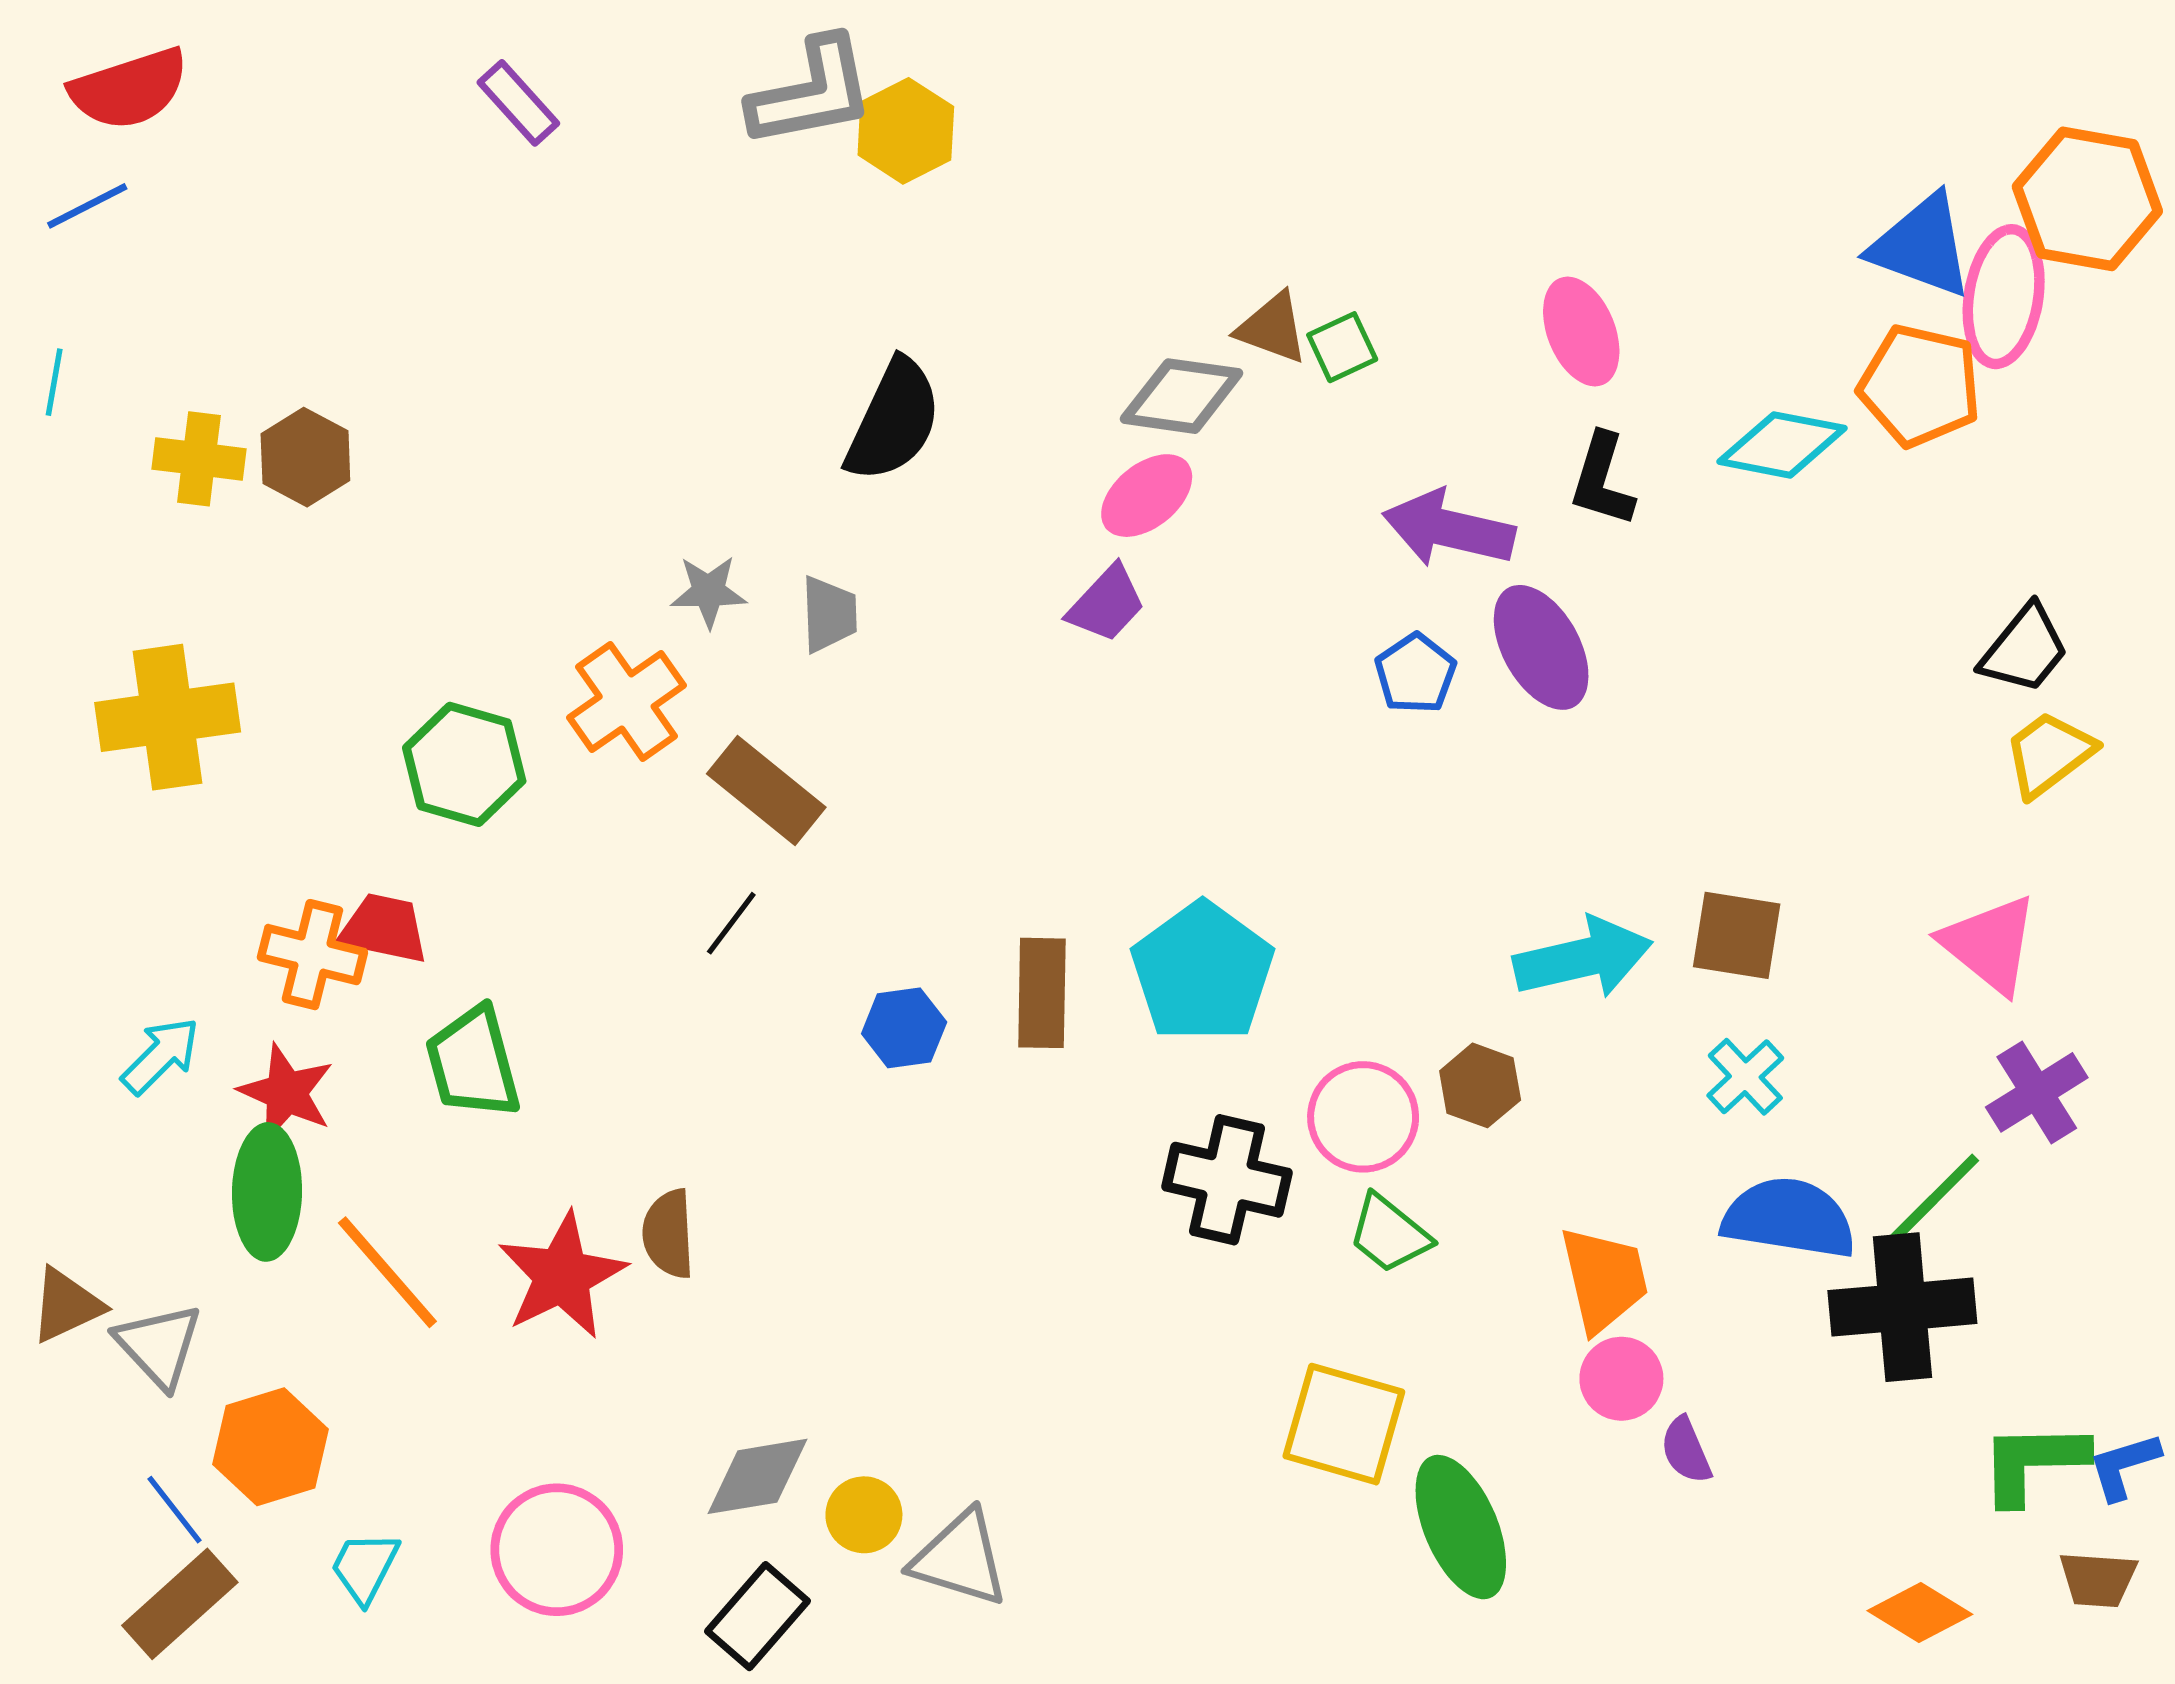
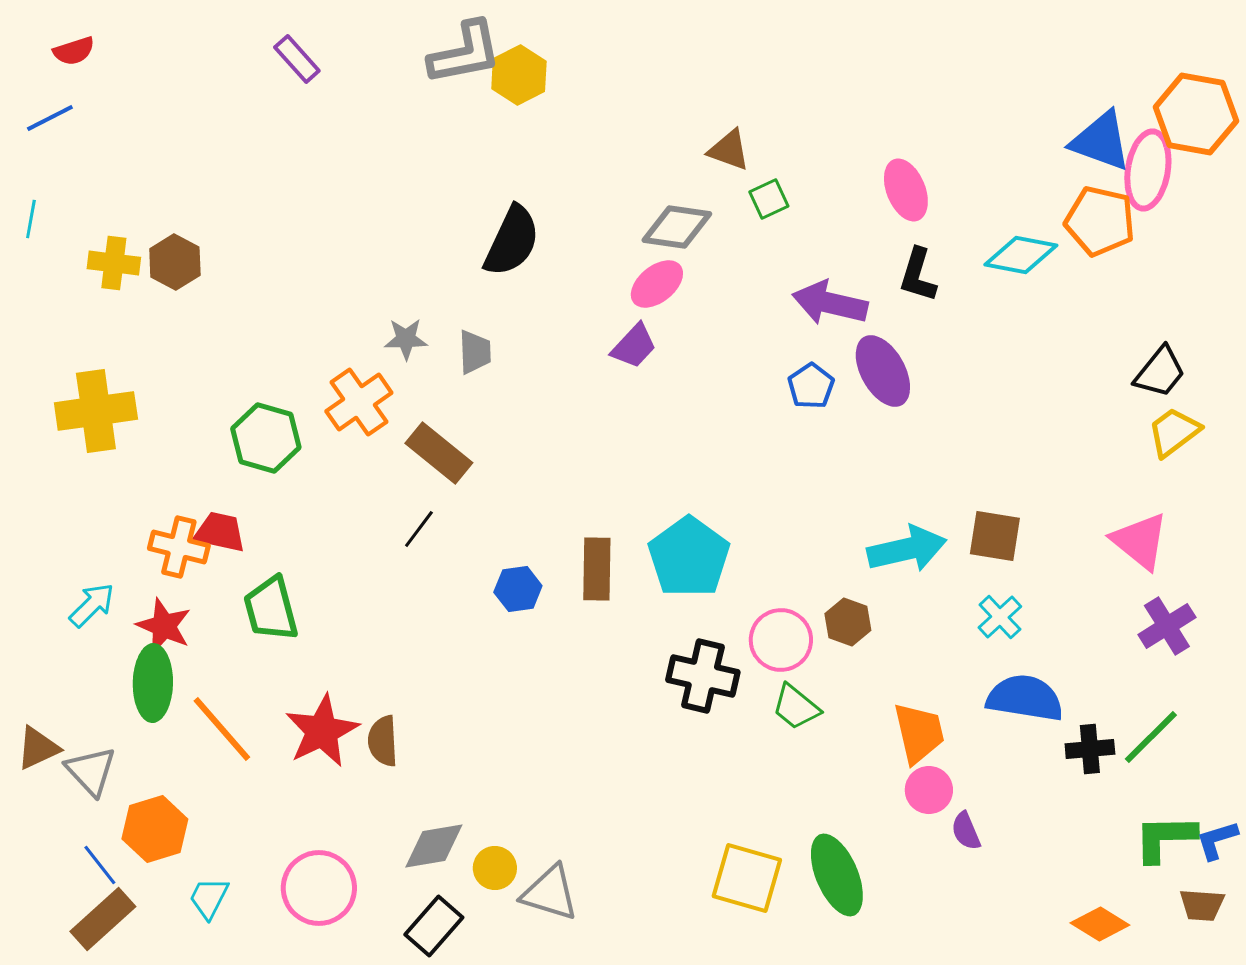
red semicircle: (129, 89) -> (74, 51), size x0.6
brown triangle: (1272, 328) -> (729, 150), moved
green line: (1934, 1199) -> (1151, 737), moved
brown semicircle: (668, 1234) -> (383, 741), moved
black cross: (1902, 1307) -> (1090, 749), size x0.6
yellow square: (1344, 1424) -> (747, 878), moved

